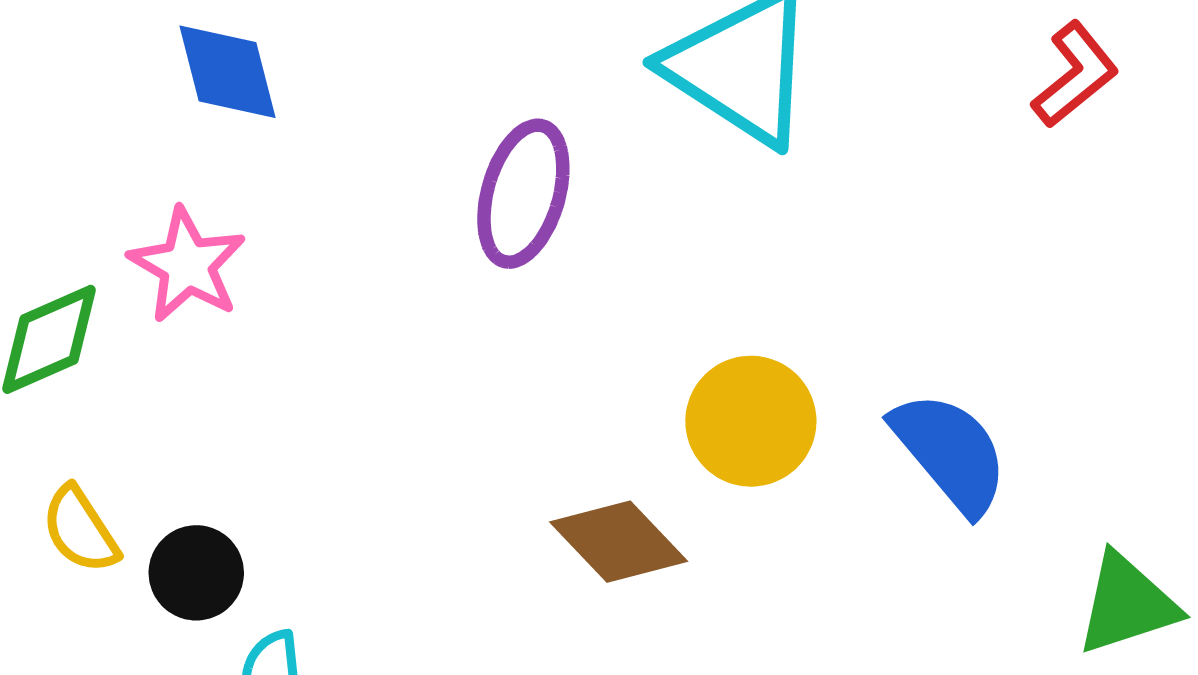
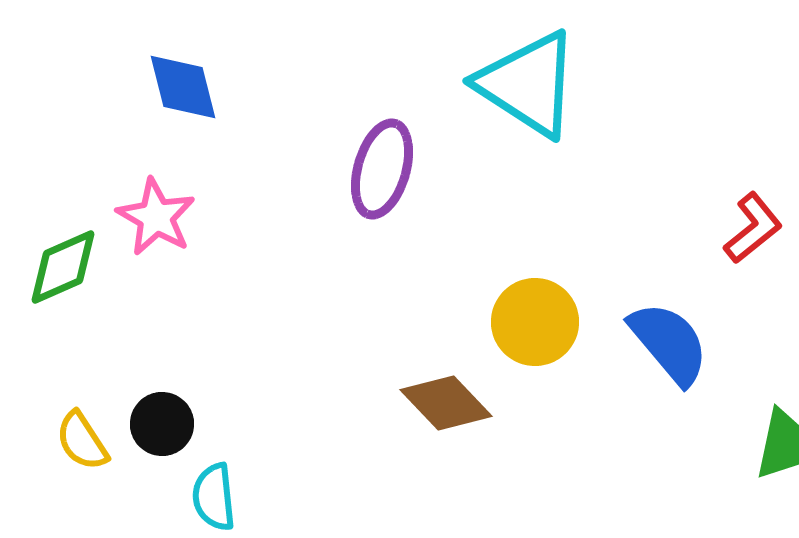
red L-shape: (1075, 75) -> (753, 228), moved
yellow semicircle: (80, 530) -> (82, 441), moved

